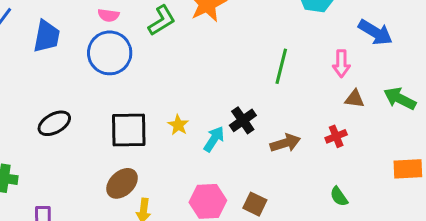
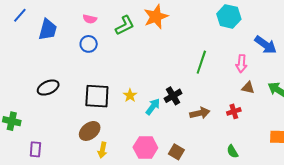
blue circle: (110, 53) -> (89, 44), size x0.6

